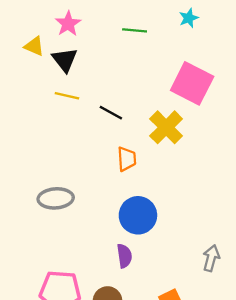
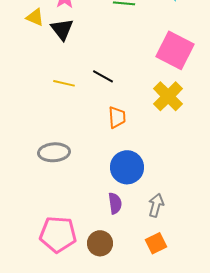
yellow line: (67, 96) -> (64, 83), moved
yellow cross: (166, 127) -> (168, 96), moved
gray arrow: (211, 258) -> (156, 205), moved

